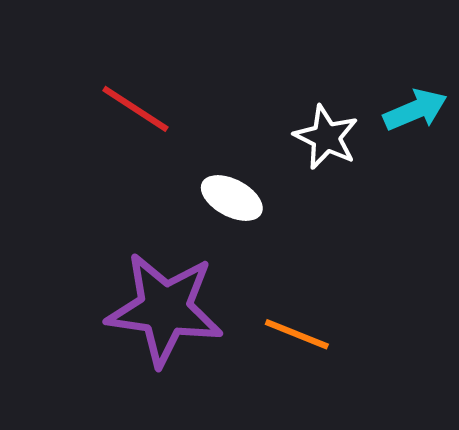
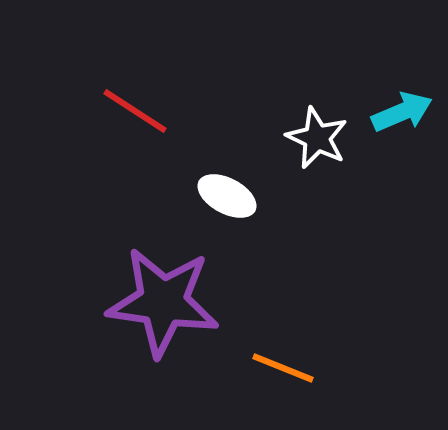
orange line: (297, 334) -> (283, 368), moved

